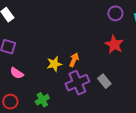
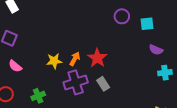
red star: (114, 44) -> (97, 58), moved

